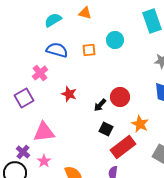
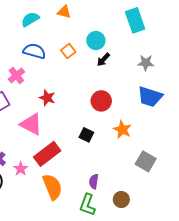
orange square: (89, 50) -> (68, 51), turned -32
black arrow: (100, 105) -> (103, 60), moved
pink triangle: (44, 132) -> (31, 124), moved, turned 35
red rectangle: (123, 147) -> (47, 154), moved

